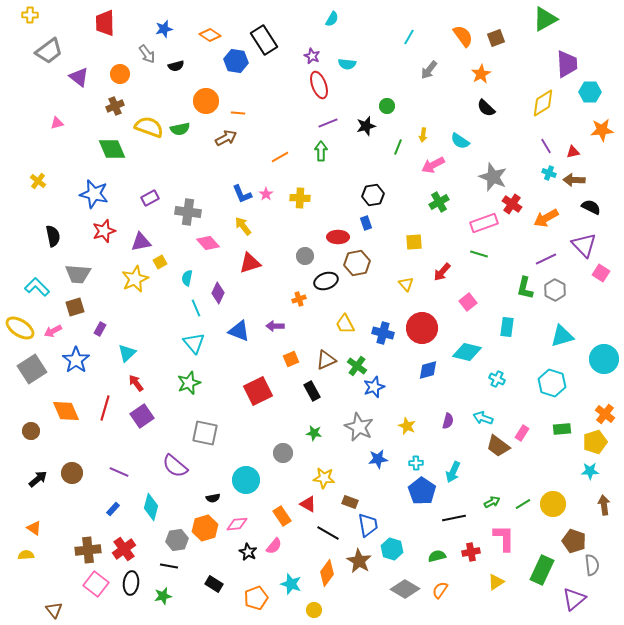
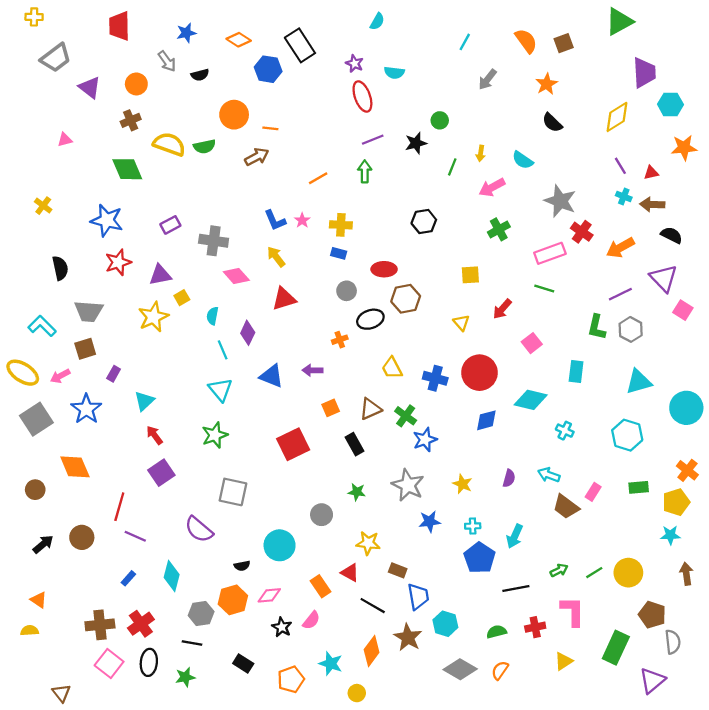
blue rectangle: (366, 223) -> (339, 253), moved, turned -56
red line: (105, 408) -> (119, 507), moved

